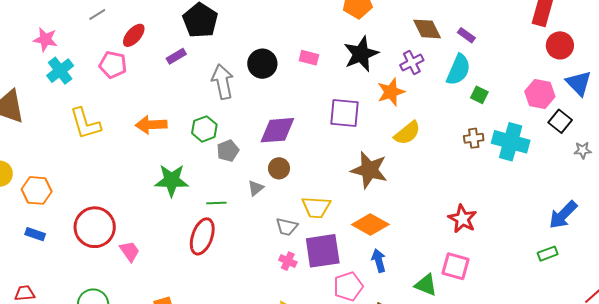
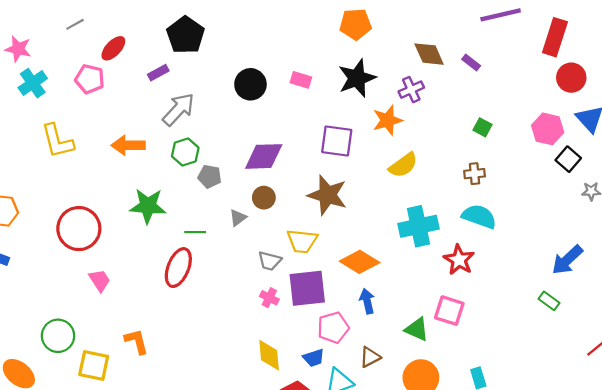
cyan semicircle: (458, 70) -> (479, 216), moved, turned -96
gray arrow: (223, 82) -> (178, 109), moved, turned 52
cyan cross: (511, 142) -> (419, 226), moved, turned -30
gray pentagon: (228, 151) -> (210, 176), turned 30
brown star: (369, 170) -> (327, 195), moved
red circle: (95, 227) -> (79, 229), moved
green rectangle: (548, 254) -> (549, 301), turned 54

